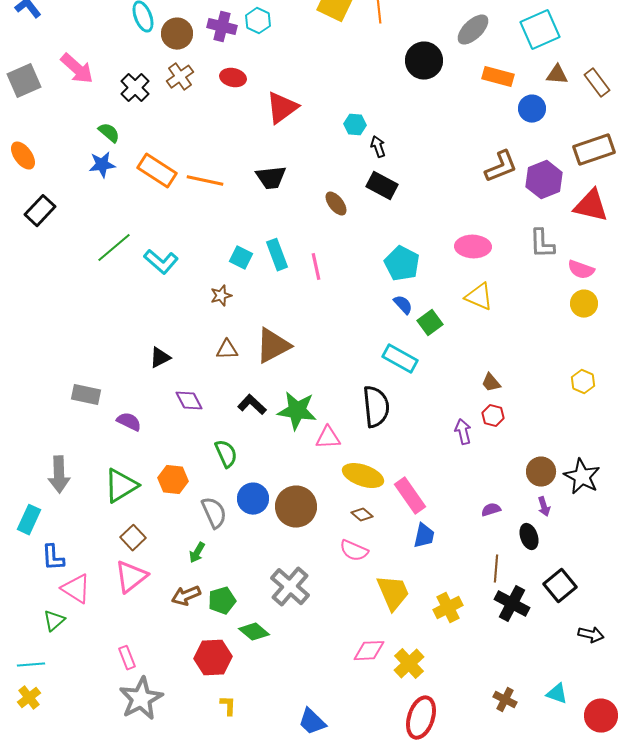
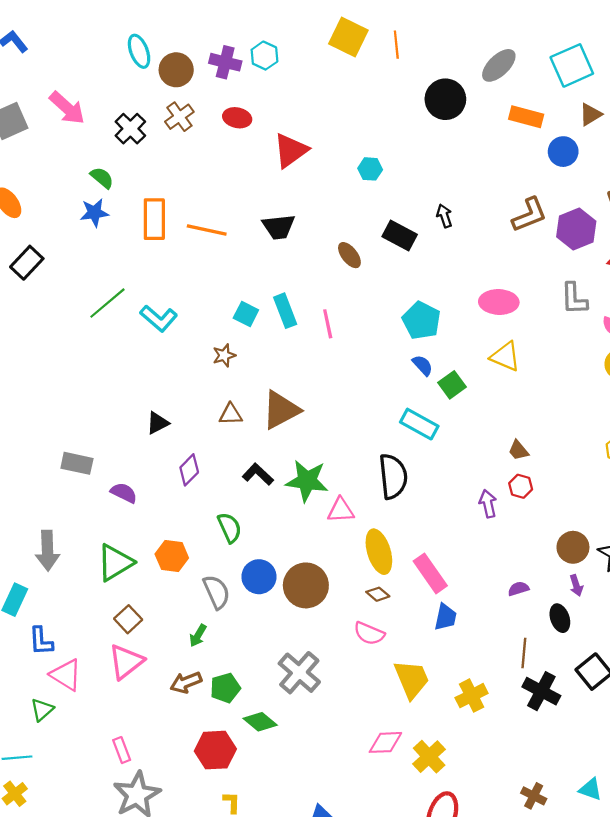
brown triangle: (557, 75) -> (590, 114), turned -35
black arrow: (378, 147) -> (444, 216), moved
orange rectangle: (157, 171) -> (154, 219), turned 57
purple diamond: (189, 401) -> (189, 470), turned 72
yellow ellipse: (363, 476) -> (379, 552), turned 54

